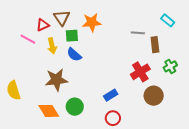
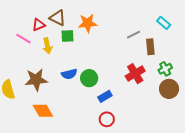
brown triangle: (62, 18) -> (58, 18), turned -30
gray line: (138, 33) -> (133, 35), turned -32
blue semicircle: (74, 55) -> (69, 74), moved, turned -56
brown star: (56, 80) -> (36, 80), moved
brown circle: (154, 96) -> (169, 89), moved
green circle: (75, 107) -> (89, 78), moved

